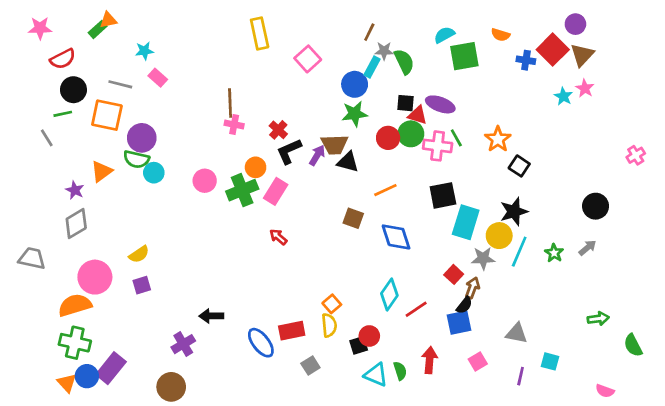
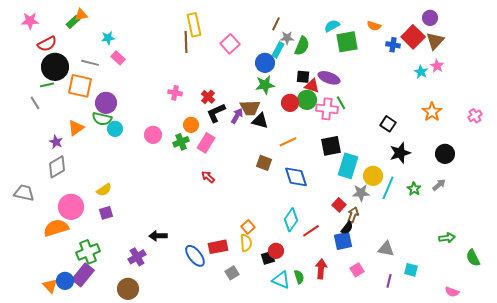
green semicircle: (404, 62) -> (302, 46), turned 48
black circle: (73, 90) -> (55, 67), size x1.4
brown line: (230, 103) -> (186, 42), moved
orange star: (498, 139) -> (432, 112), moved
green cross: (242, 190) -> (181, 142), size x0.7
black star: (514, 212) -> (400, 153), moved
green cross: (75, 343) -> (88, 252), moved, turned -35

